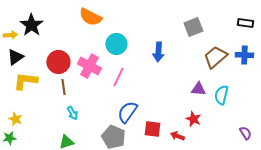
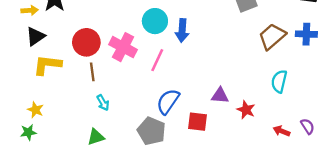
blue arrow: (158, 52) -> (182, 31), moved
purple triangle: (198, 89) -> (220, 96), moved
red arrow: (177, 136) -> (282, 131), moved

